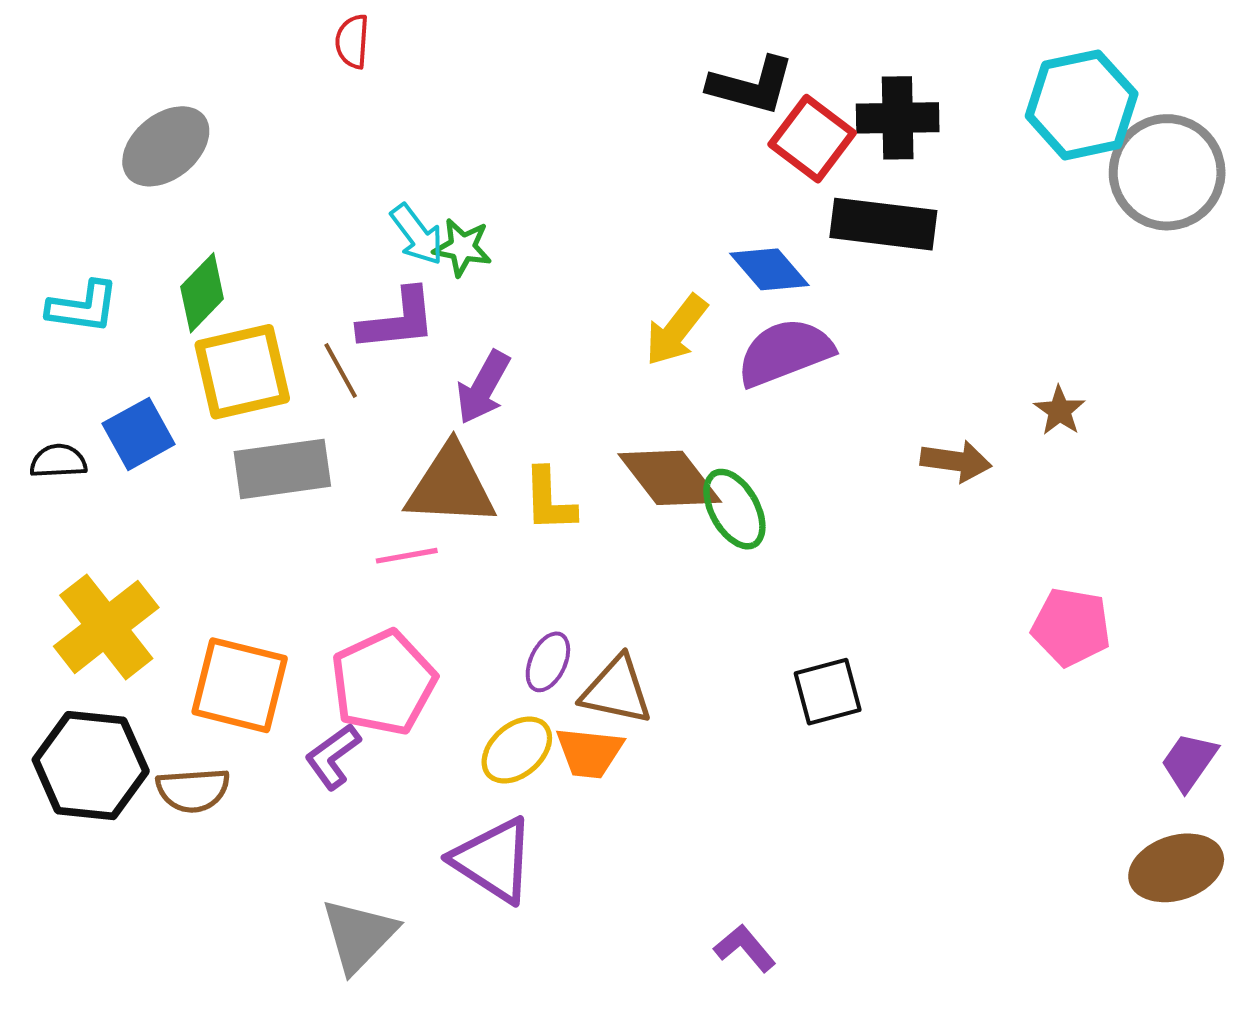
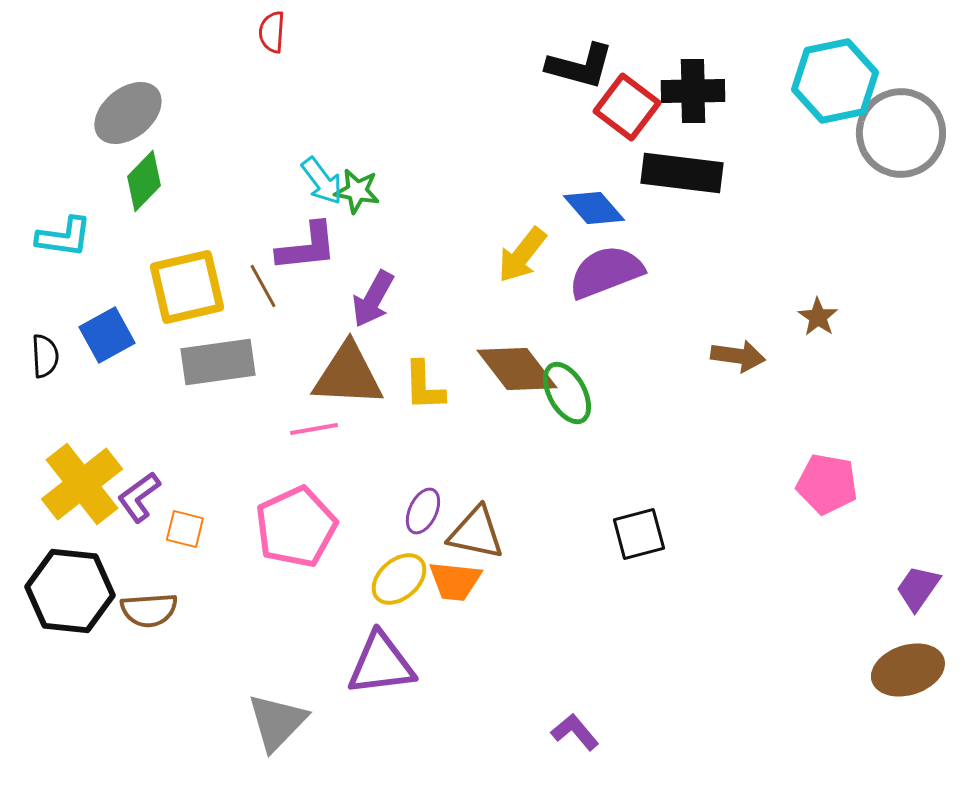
green diamond: (202, 293) -> (144, 181), moved
black semicircle: (58, 461) -> (45, 356), turned 90
orange square: (240, 685) -> (185, 529), size x0.5
purple L-shape: (333, 756) -> (139, 497), moved
purple triangle: (494, 860) -> (381, 664), turned -40

